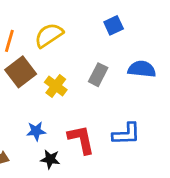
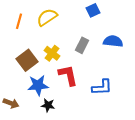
brown square: (21, 72) -> (27, 60), moved
blue star: (36, 131) -> (38, 85), size x1.5
red L-shape: (81, 140) -> (68, 75), moved

